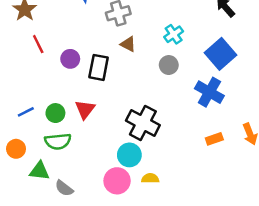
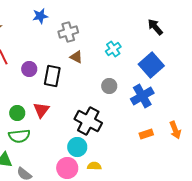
gray circle: (169, 65) -> (109, 86), moved
blue cross: (209, 92) -> (142, 96), turned 30

